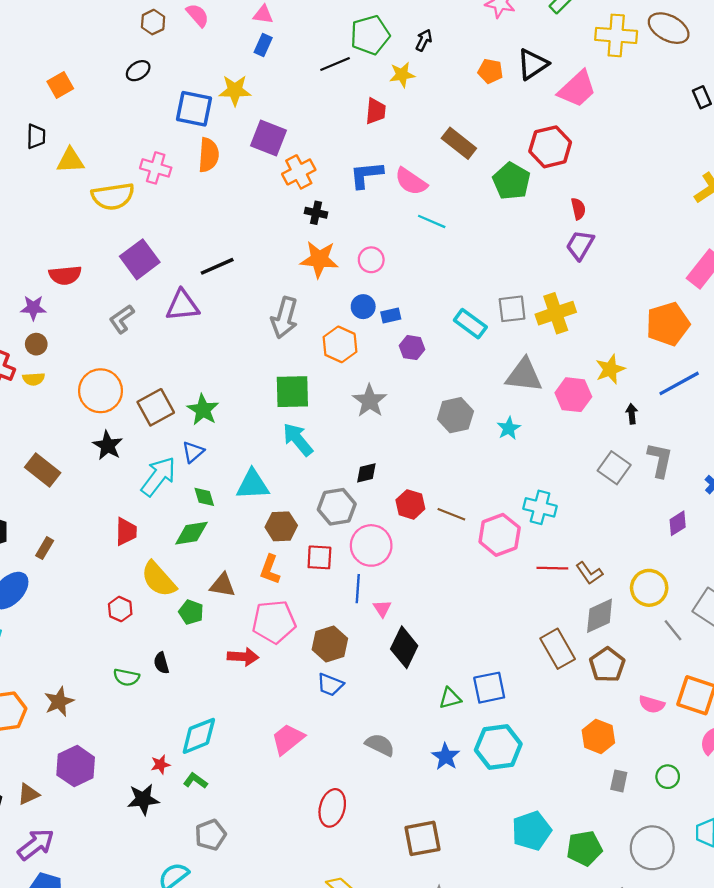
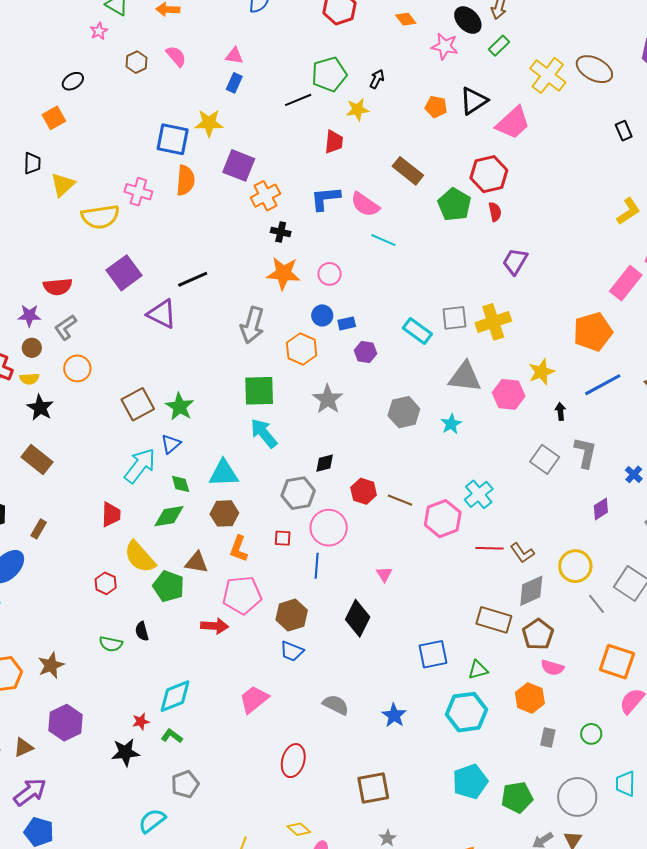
yellow cross: (616, 35) -> (548, 75), turned 33
black ellipse: (138, 71) -> (73, 81), moved
yellow triangle: (70, 160) -> (63, 185), turned -40
red semicircle: (578, 209) -> (495, 212), moved
purple triangle: (183, 305) -> (162, 314), turned 32
gray L-shape: (122, 319) -> (66, 327), moved
orange circle: (100, 391) -> (77, 368), moved, size x0.7
black star: (108, 445) -> (40, 408), moved
cyan cross: (540, 507) -> (479, 494), turned 36
brown hexagon: (281, 526) -> (224, 513), moved
red square: (319, 557) -> (283, 538), size x0.7
pink triangle: (382, 608) -> (384, 574), moved
green pentagon: (191, 612) -> (169, 586), size x1.4
brown rectangle: (558, 649) -> (494, 620), turned -44
green triangle: (450, 698) -> (478, 670), moved
pink semicircle: (652, 704) -> (552, 668), moved
cyan hexagon: (498, 747) -> (467, 712), moved

